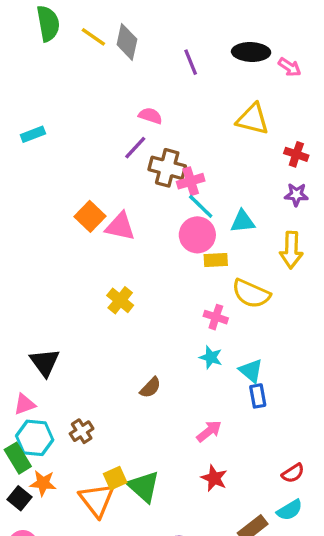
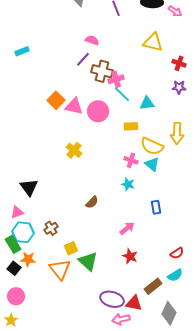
pink circle: (197, 235) -> (98, 111), moved
yellow arrow: (291, 250) -> (177, 133), moved
cyan triangle: (251, 371) -> (152, 164), moved
yellow square: (115, 478) -> (71, 248), moved

